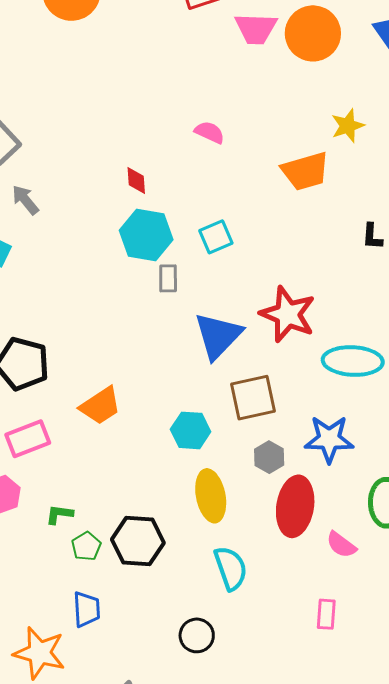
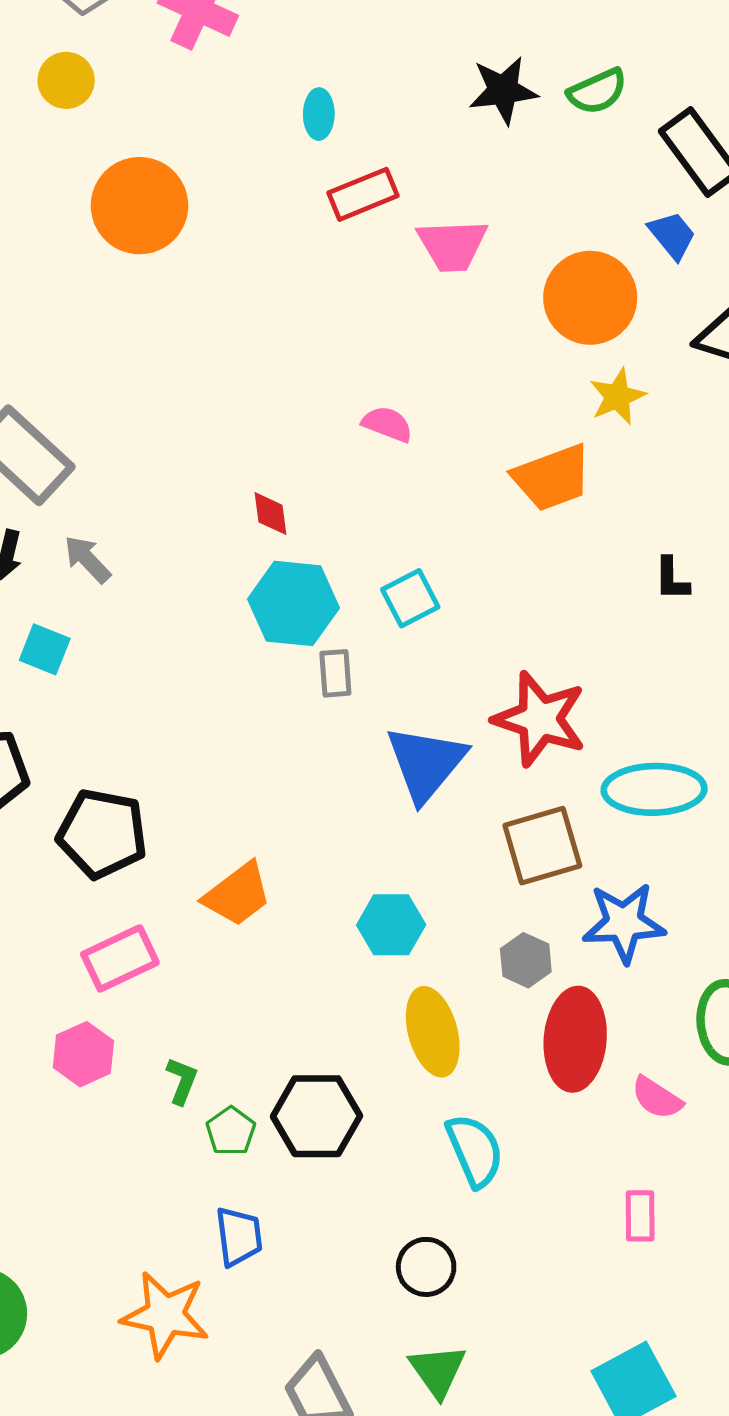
orange circle: (313, 33) -> (590, 298), moved
brown square: (253, 398) -> (542, 846), moved
green L-shape: (59, 514) -> (182, 1081), turned 108

